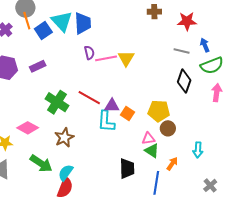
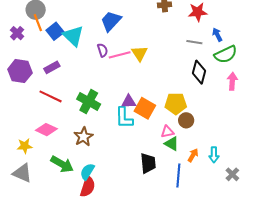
cyan triangle: (62, 21) -> (73, 36), moved
blue trapezoid: (83, 23) -> (111, 21), moved, turned -130
red line: (89, 98) -> (51, 96), moved
green cross: (57, 102) -> (89, 102), moved
orange square: (128, 113) -> (145, 108), size x1.5
cyan arrow: (198, 150) -> (214, 155), moved

